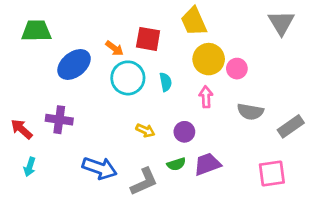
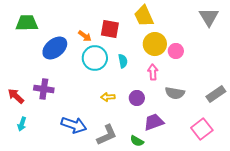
gray semicircle: (250, 112) -> (175, 93), moved
yellow arrow: (145, 130) -> (108, 97), turned 152
green semicircle: (176, 164) -> (137, 141), moved, turned 48
pink square: (272, 174) -> (202, 129), turned -30

